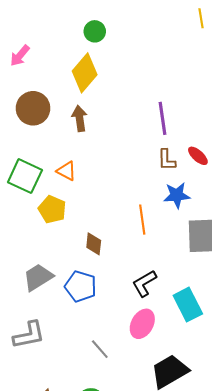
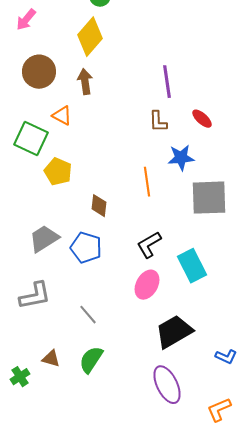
brown L-shape: (167, 160) -> (158, 122), moved
orange triangle: (66, 171) -> (62, 116), moved
gray line: (100, 349) -> (88, 315), moved

